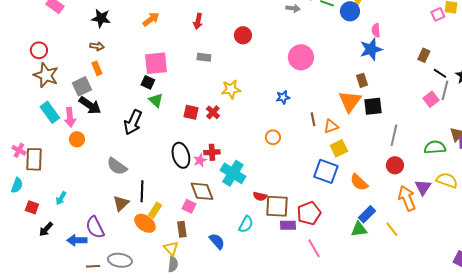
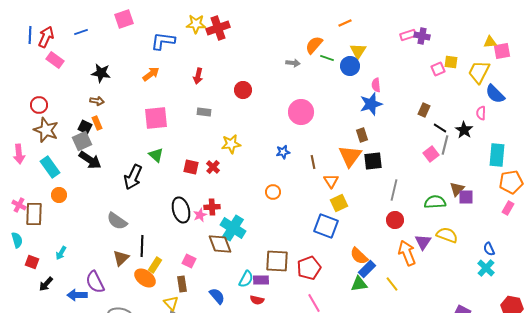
black square: (148, 82) -> (85, 127), moved
pink arrow: (70, 117) -> (19, 154), moved
brown line: (313, 119) -> (313, 162), moved
orange triangle: (331, 126) -> (331, 181), turned -42
orange circle: (77, 139) -> (59, 195), moved
orange semicircle: (359, 182) -> (359, 256), moved
cyan semicircle: (17, 185) -> (17, 240), turned -35
brown diamond: (202, 191) -> (220, 244), moved
red semicircle: (260, 196) -> (257, 300), moved
purple rectangle: (288, 225) -> (261, 280), moved

